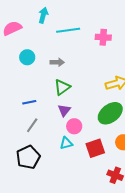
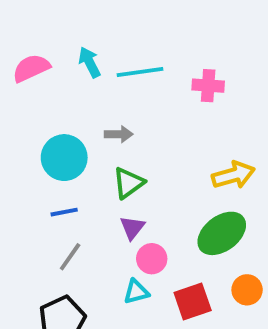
cyan arrow: (43, 15) -> (89, 62), moved, turned -42
cyan circle: (27, 57) -> (64, 158), moved, size x1.5

